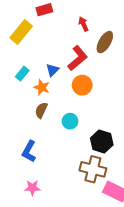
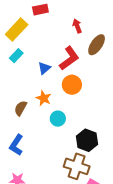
cyan rectangle: (22, 74) -> (16, 56), moved
orange star: (42, 87) -> (44, 98), moved
brown semicircle: (41, 110) -> (21, 108), moved

